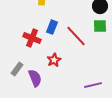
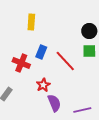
purple semicircle: (35, 78) -> (54, 103), moved

